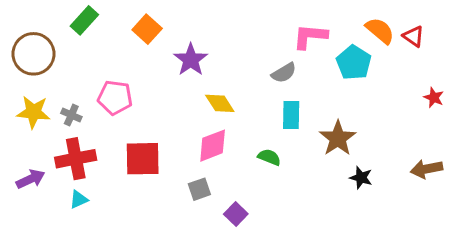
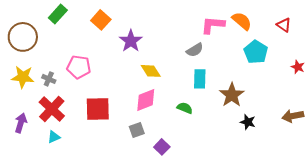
orange semicircle: (380, 31) -> (242, 21), moved
cyan pentagon: (354, 63) -> (256, 52), moved
red cross: (76, 159) -> (52, 109), turned -36
purple arrow: (31, 179) -> (21, 123), turned -48

